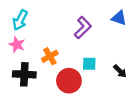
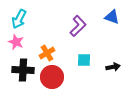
black arrow: (120, 71) -> (113, 67), turned -56
red circle: (69, 81) -> (52, 77), moved

